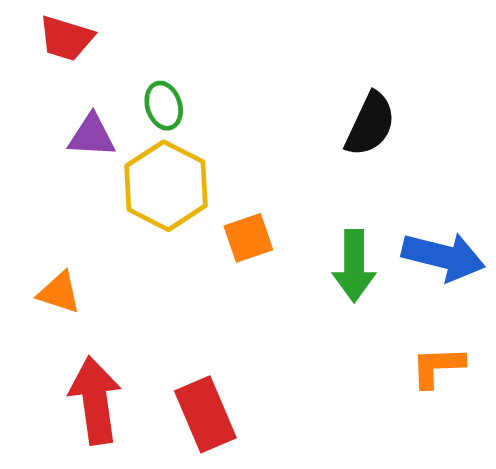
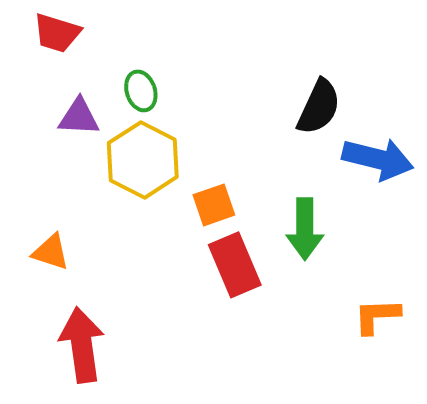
blue arrow: (443, 257) -> (378, 159), moved
red rectangle: (205, 414) -> (235, 265), moved

